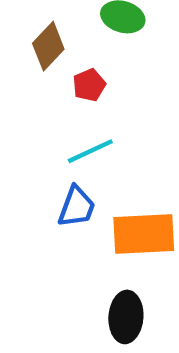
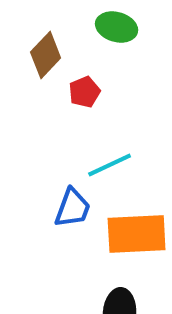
cyan line: (90, 151) -> (110, 165), moved

